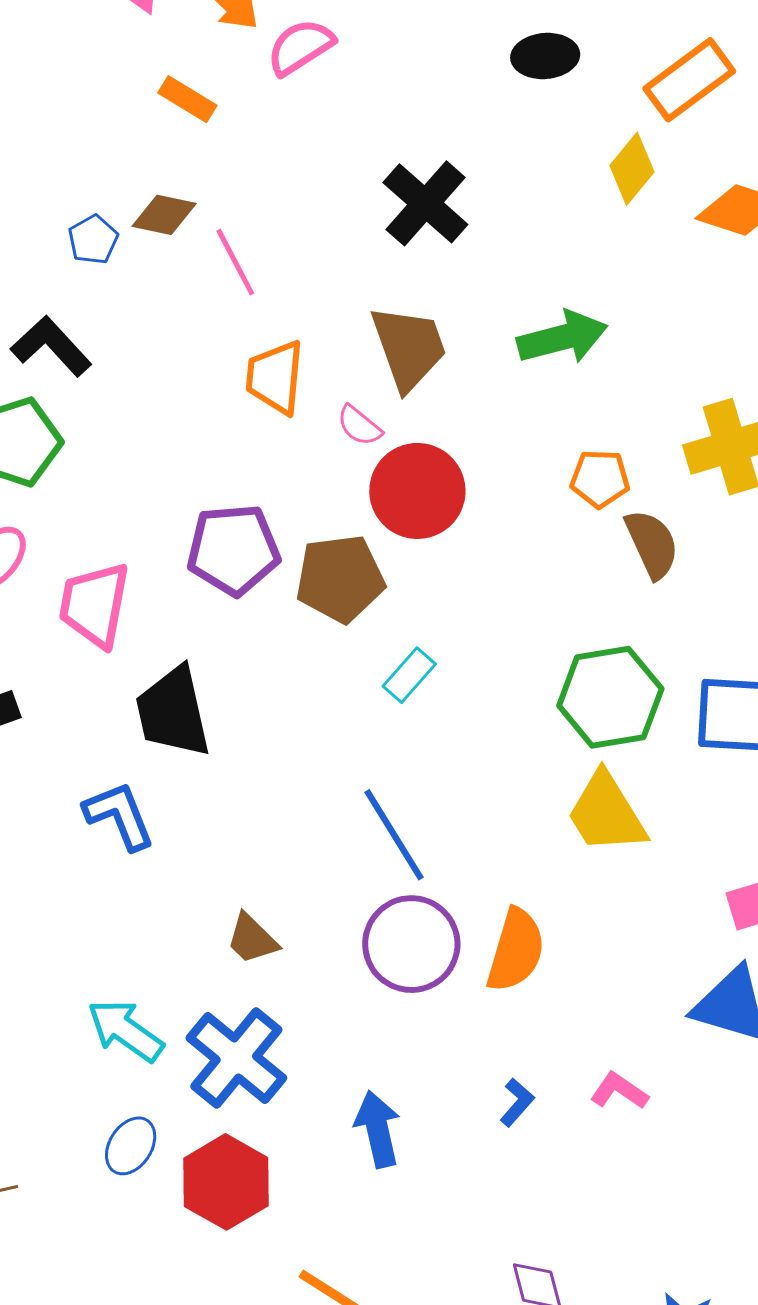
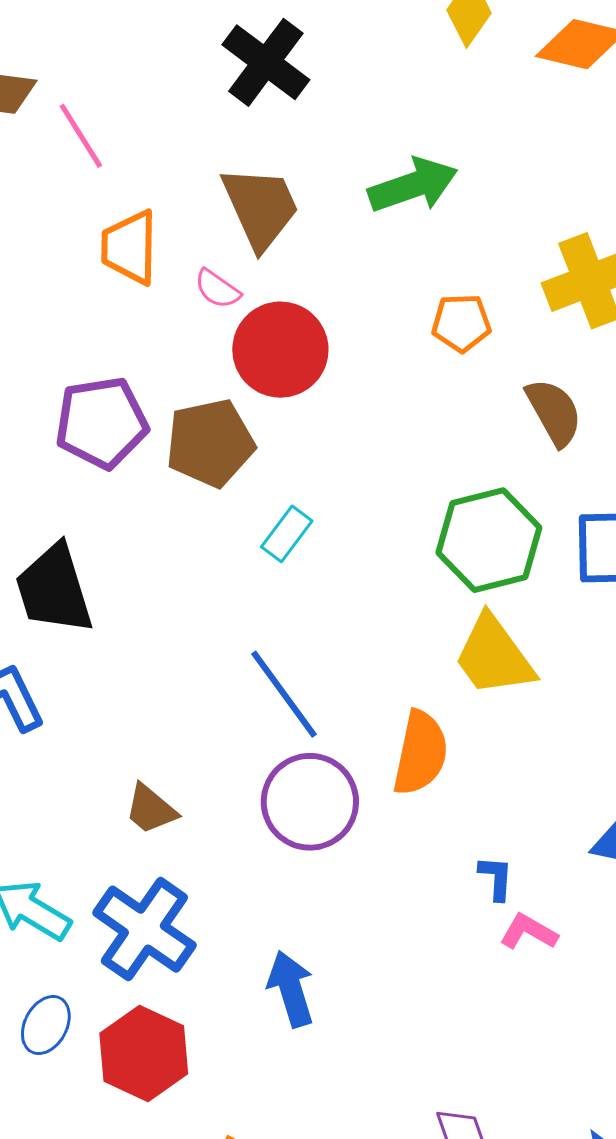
brown semicircle: (652, 544) -> (554, 412), moved
orange semicircle: (516, 950) -> (420, 753), moved
blue L-shape: (517, 1102) -> (496, 878), moved, turned -33

